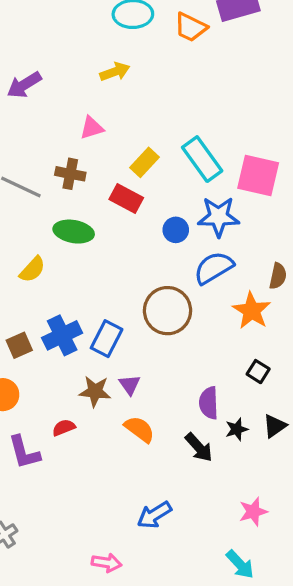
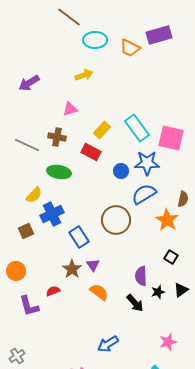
blue cross: (62, 335) -> (52, 214), moved
blue rectangle: (107, 339) -> (79, 237), turned -60
brown square: (19, 345) -> (26, 231), moved
brown star: (95, 391) -> (72, 269), turned 30

